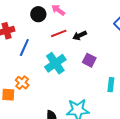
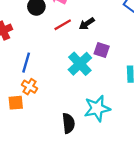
blue line: (24, 48) -> (26, 63), moved
cyan cross: (55, 63) -> (80, 64), moved

